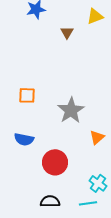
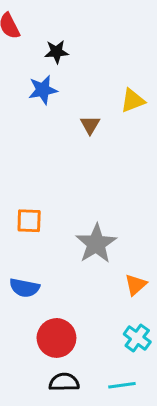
red circle: (55, 162) -> (56, 338), moved
cyan cross: (98, 183) -> (137, 338), moved

